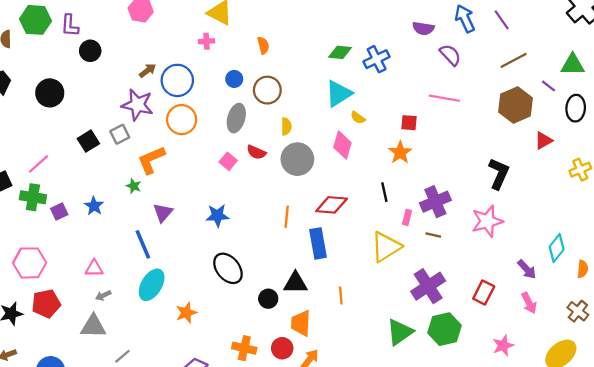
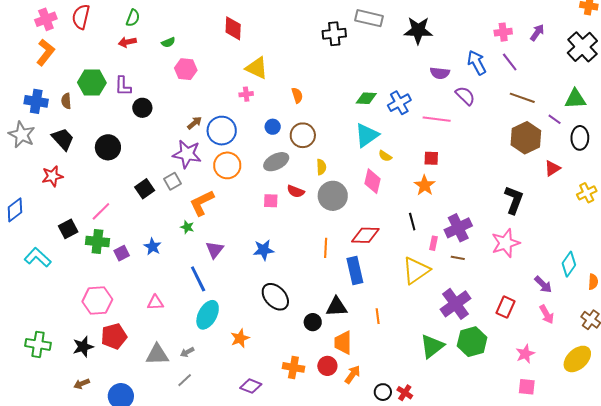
brown line: (514, 60) -> (522, 98), turned 50
pink line: (444, 98) -> (437, 119), moved
gray ellipse: (236, 118) -> (276, 162), turned 50
pink square: (228, 161) -> (271, 201), turned -35
gray arrow: (103, 295) -> (187, 352), moved

